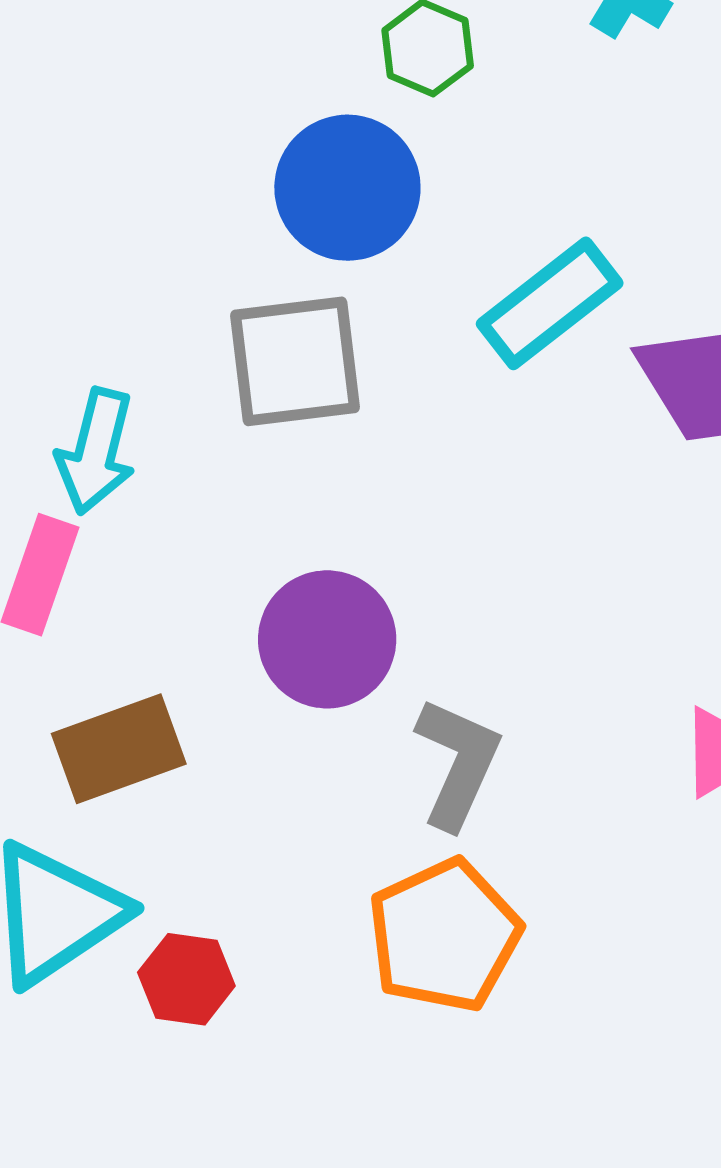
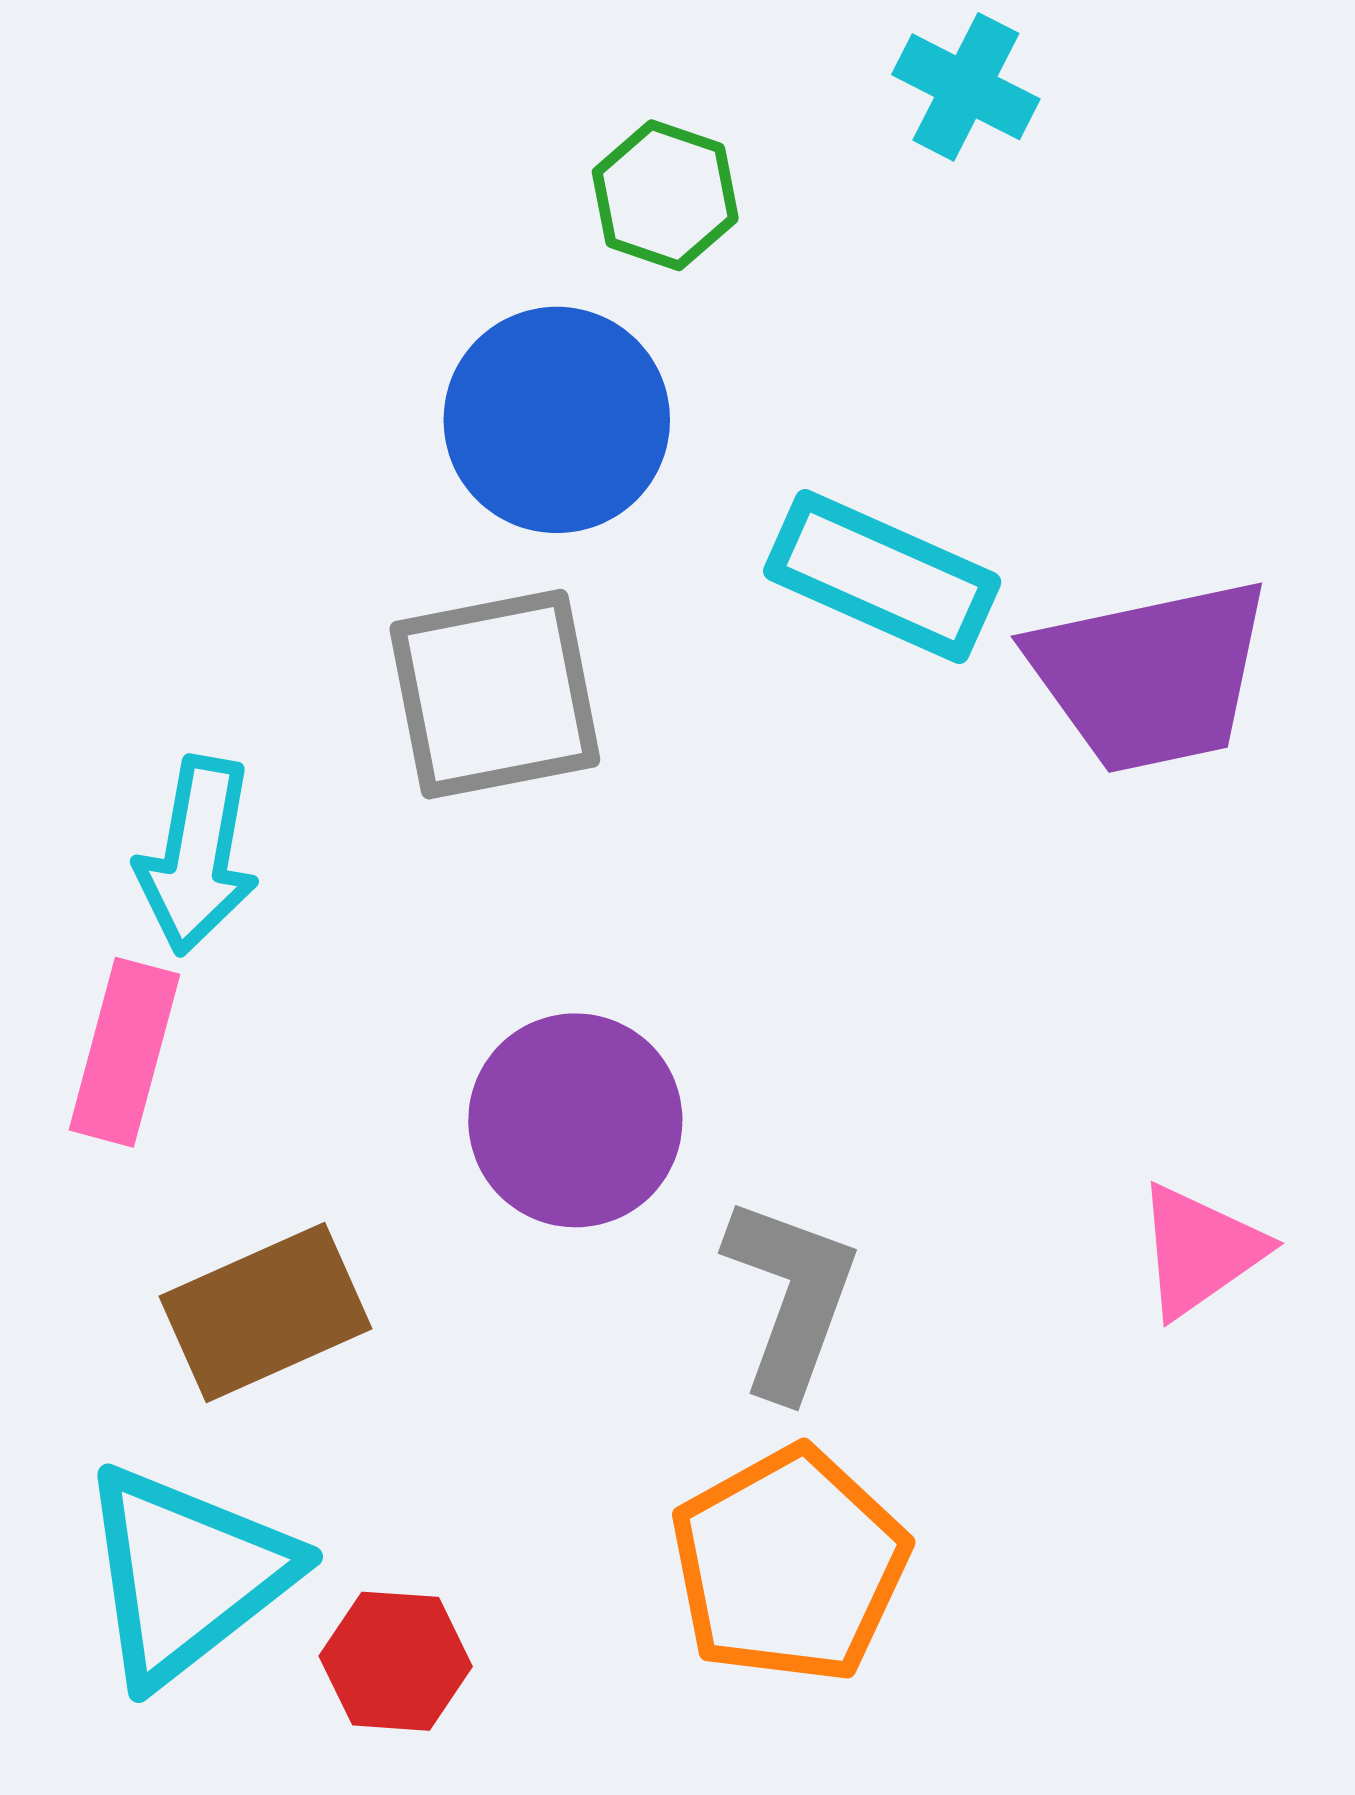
cyan rectangle: (550, 303) -> (882, 576), turned 66

